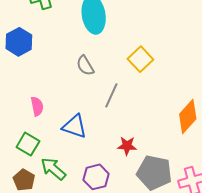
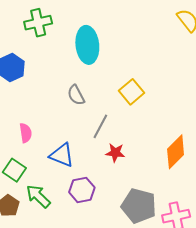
red star: (127, 146) -> (115, 153), moved
purple hexagon: (96, 177) -> (82, 190), moved

